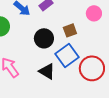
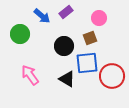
pink circle: (94, 13) -> (99, 18), moved
blue square: (67, 55) -> (87, 63), turned 30

